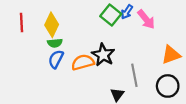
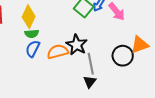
gray line: (134, 75) -> (91, 64), moved
black circle: (168, 86) -> (123, 56), moved

